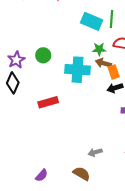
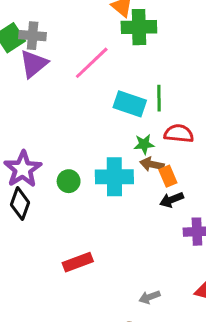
green circle: (43, 55) -> (69, 181), moved
purple star: (16, 60) -> (23, 169), size x1.4
red rectangle: (48, 102) -> (78, 262), moved

